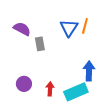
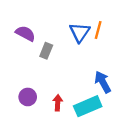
gray rectangle: (40, 44) -> (46, 51), turned 32
blue arrow: (89, 71) -> (103, 82), turned -30

